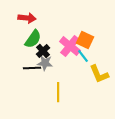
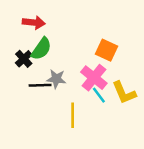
pink cross: (70, 46) -> (94, 78), moved
black cross: (43, 51) -> (24, 59), moved
cyan line: (83, 56) -> (99, 95), moved

